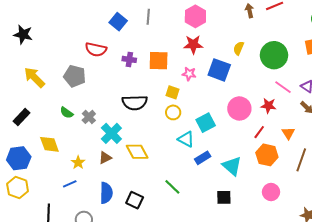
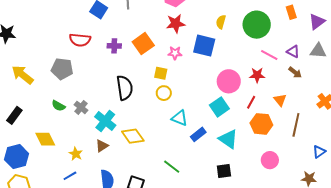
orange square: (159, 61) -> (143, 44), turned -30
black semicircle: (135, 103) -> (125, 88), turned -90
cyan square: (206, 123) -> (219, 107), moved

